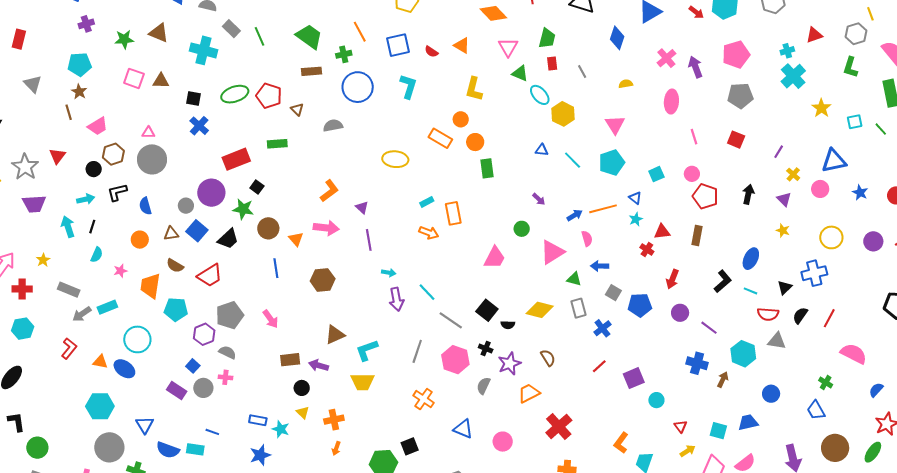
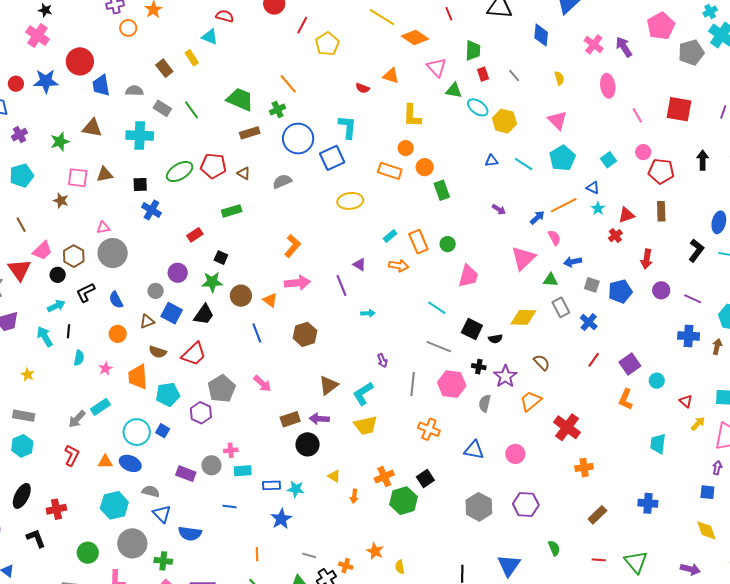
blue square: (398, 45) -> (332, 158), moved
yellow semicircle: (626, 84) -> (559, 78), turned 96
brown star: (79, 92) -> (61, 201), moved
gray pentagon: (740, 96) -> (691, 53), moved
pink trapezoid: (98, 126) -> (42, 251), moved
red square: (736, 140) -> (679, 109), size x1.5
red triangle: (57, 156) -> (19, 270), size x1.4
red rectangle: (236, 159) -> (195, 235), size x0.6
purple circle: (211, 193) -> (178, 273), size x0.7
purple triangle: (362, 207) -> (359, 265), moved
green circle: (522, 229) -> (448, 244), moved
red cross: (647, 250) -> (615, 236), turned 32
red cross: (22, 289) -> (56, 509), moved
gray rectangle: (69, 290) -> (24, 416), moved
cyan line: (427, 292) -> (437, 308), moved
purple arrow: (396, 299) -> (382, 361), moved, size x0.6
gray semicircle: (228, 352) -> (151, 491), moved
blue square: (193, 366) -> (163, 431), moved
black circle: (302, 388) -> (308, 444), size x1.5
yellow triangle: (303, 412) -> (334, 476), moved
orange cross: (334, 420) -> (384, 477), moved
orange L-shape: (621, 443) -> (626, 399), moved
green circle: (37, 448) -> (88, 553), moved
cyan rectangle: (195, 449) -> (243, 471), moved

